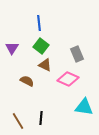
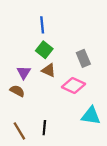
purple triangle: (12, 48) -> (24, 72), moved
brown semicircle: (27, 81) -> (17, 91), moved

